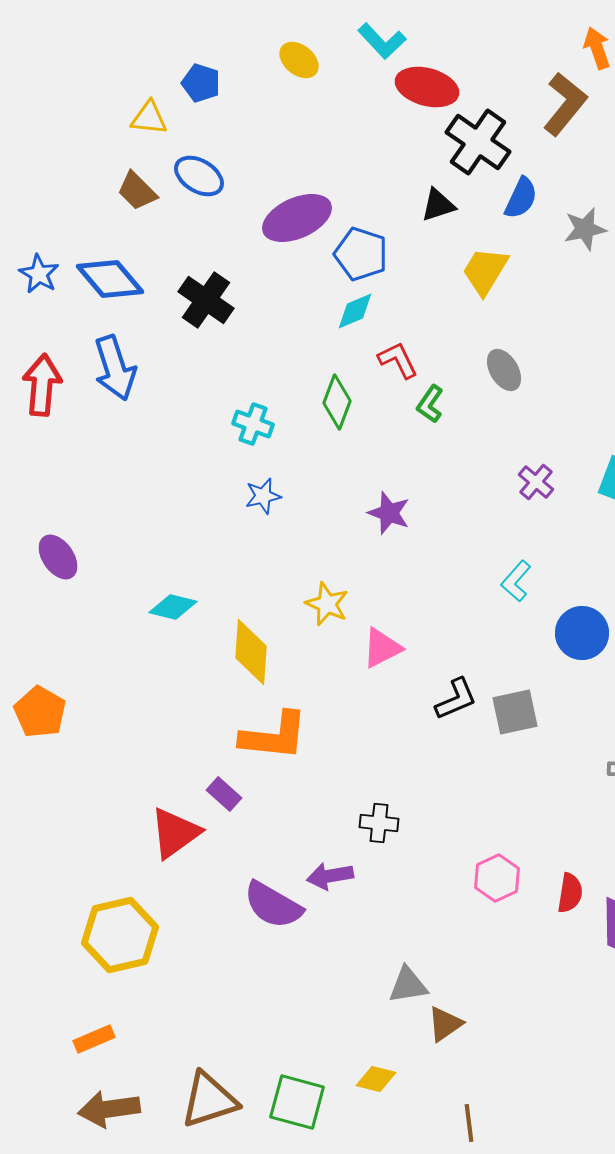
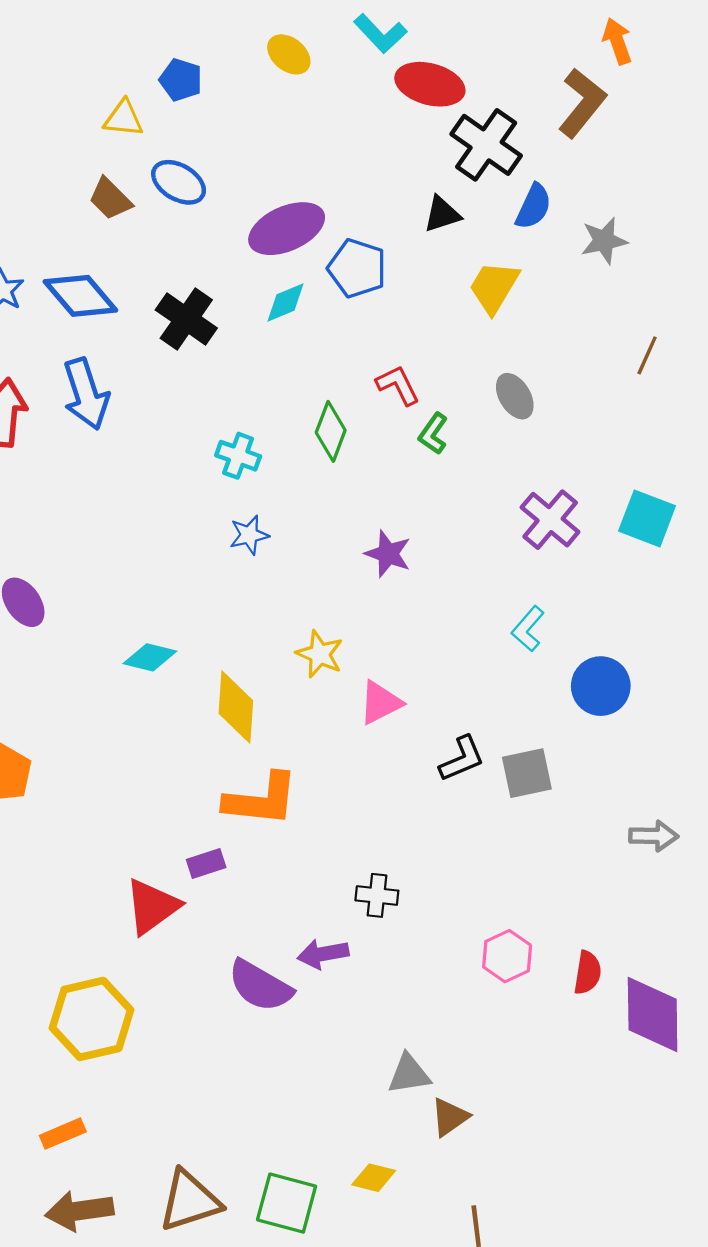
cyan diamond: (355, 311) -> (285, 302), moved
purple cross: (536, 482) -> (550, 520), size x1.5
purple rectangle: (224, 794) -> (206, 864), turned -60

